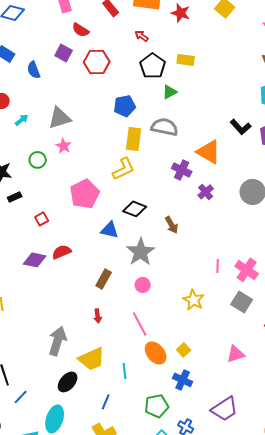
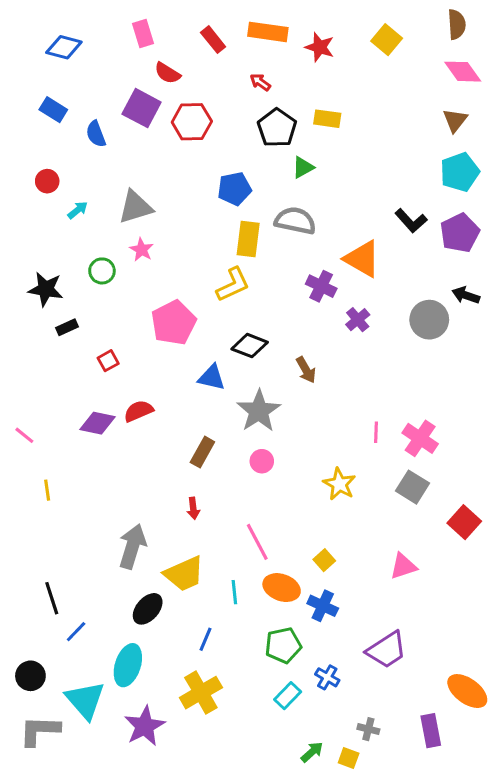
purple square: (64, 53) -> (142, 108), size x1.4
pink line: (140, 324) -> (257, 542), moved
orange ellipse: (156, 353) -> (282, 588), moved, turned -30

